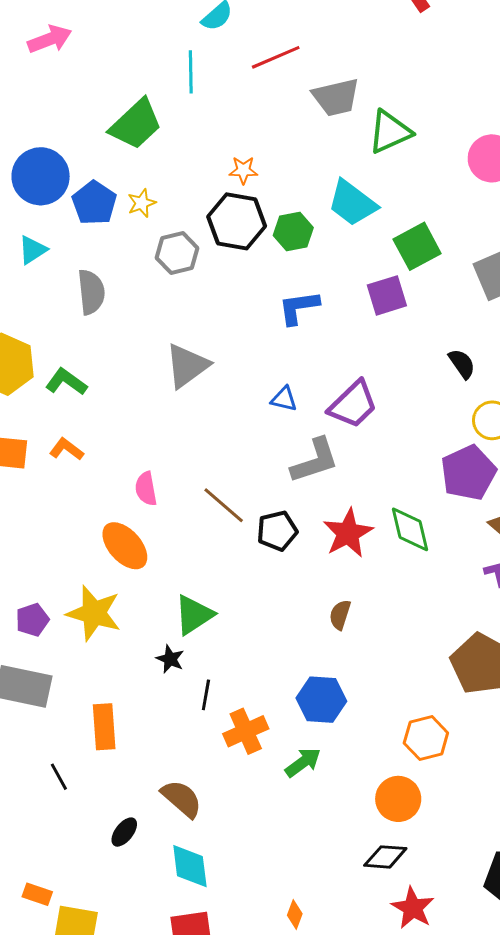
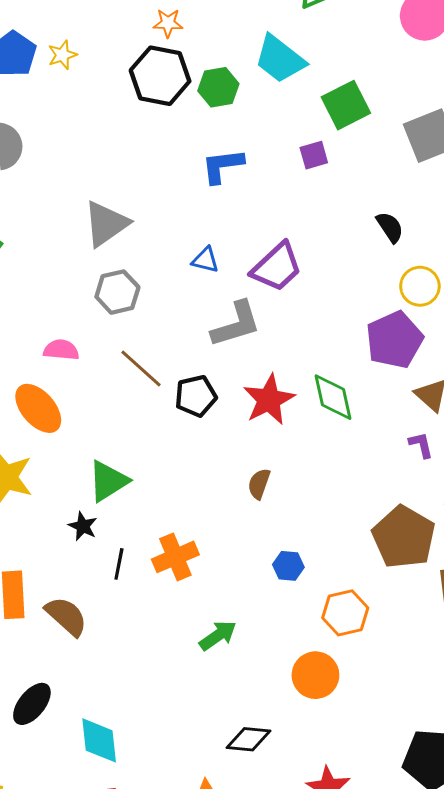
gray hexagon: (177, 253) -> (117, 292), moved
purple square: (387, 295) -> (314, 155), size x0.7
pink semicircle: (146, 489) -> (61, 350), turned 104
blue hexagon: (321, 700) -> (288, 566), moved, size x0.6
orange cross: (246, 731) -> (175, 557), moved
brown semicircle: (182, 799) -> (66, 616), moved
black ellipse: (124, 832) -> (32, 704), size x1.4
black diamond: (385, 857) -> (248, 739), moved

